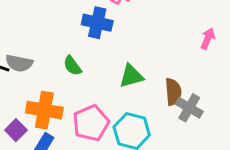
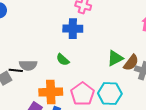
green triangle: (131, 76) -> (115, 58), moved
brown semicircle: (173, 92) -> (131, 63), turned 54

